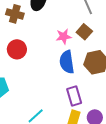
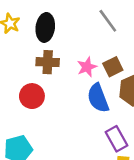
brown cross: (15, 14) -> (48, 62), moved
brown square: (84, 32) -> (113, 67), moved, turned 35

